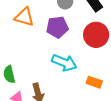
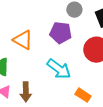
orange triangle: (24, 17) -> (23, 40), moved

